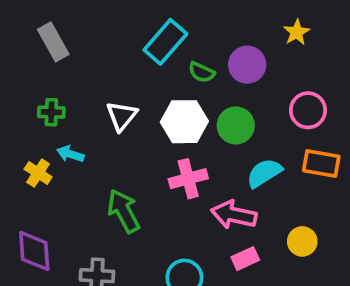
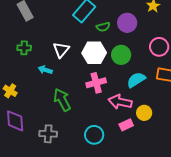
green semicircle: (202, 72) -> (103, 27), turned -40
cyan arrow: (70, 154) -> (45, 70), moved
yellow cross: (38, 173) -> (10, 91), moved
yellow circle: (302, 241) -> (144, 113), moved

